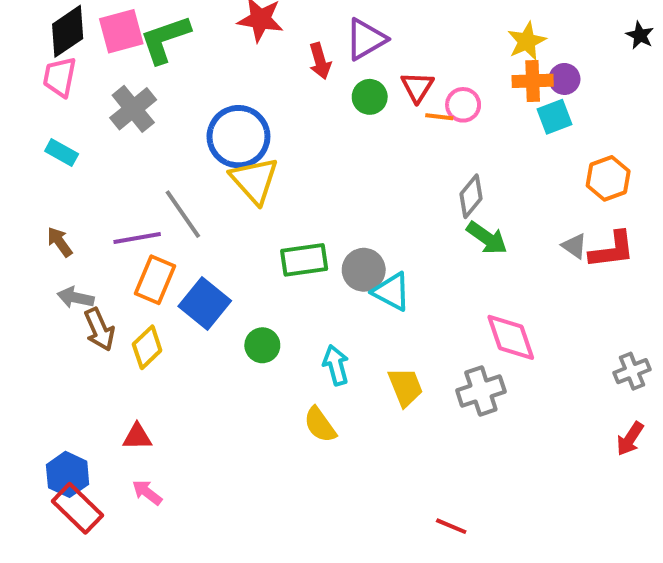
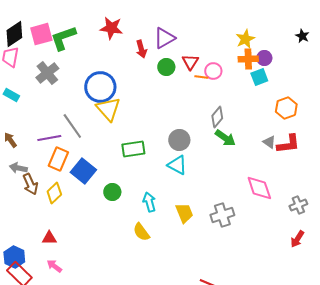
gray circle: (364, 270) -> (179, 140), moved
pink diamond: (511, 337) -> (259, 188), moved

